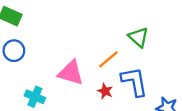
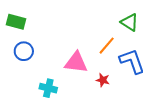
red star: (105, 91) -> (103, 80), moved

